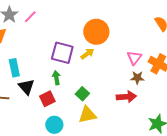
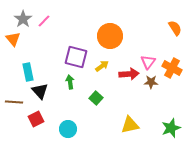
yellow arrow: (87, 54) -> (102, 66), moved
red arrow: (126, 97) -> (129, 74), moved
red square: (47, 99) -> (36, 119), moved
yellow triangle: (87, 115) -> (130, 125), moved

